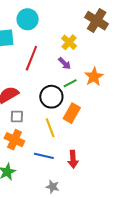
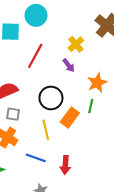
green line: (70, 83) -> (91, 106), moved, turned -56

